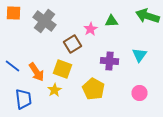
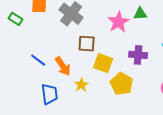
pink star: (90, 29) -> (119, 22), size x1.5
brown square: (72, 44) -> (87, 44), moved, turned 36
yellow square: (62, 69) -> (103, 63), moved

